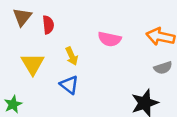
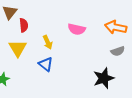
red semicircle: (48, 25) -> (24, 25), moved

